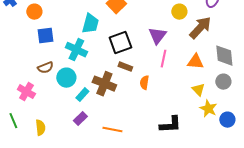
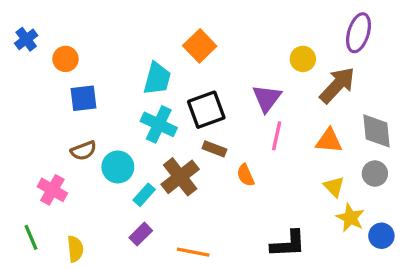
cyan cross: (76, 50) -> (159, 124), moved
orange semicircle: (144, 83) -> (246, 175), turned -32
brown cross: (104, 84) -> (180, 177), turned 30

